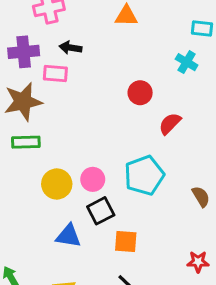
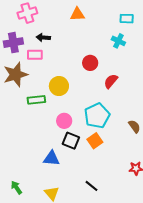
green rectangle: (26, 142) -> (36, 100), moved
yellow circle: (57, 184) -> (59, 86), moved
black square: (101, 211) -> (71, 141), turned -36
orange square: (126, 241) -> (95, 141), moved, turned -35

